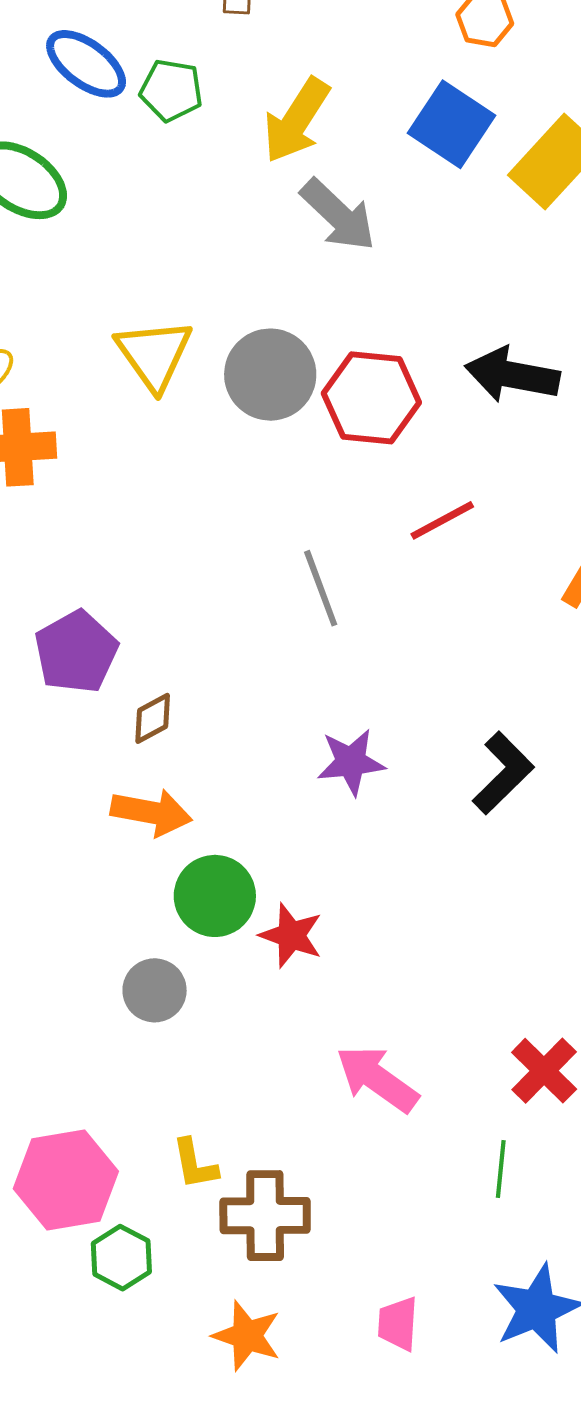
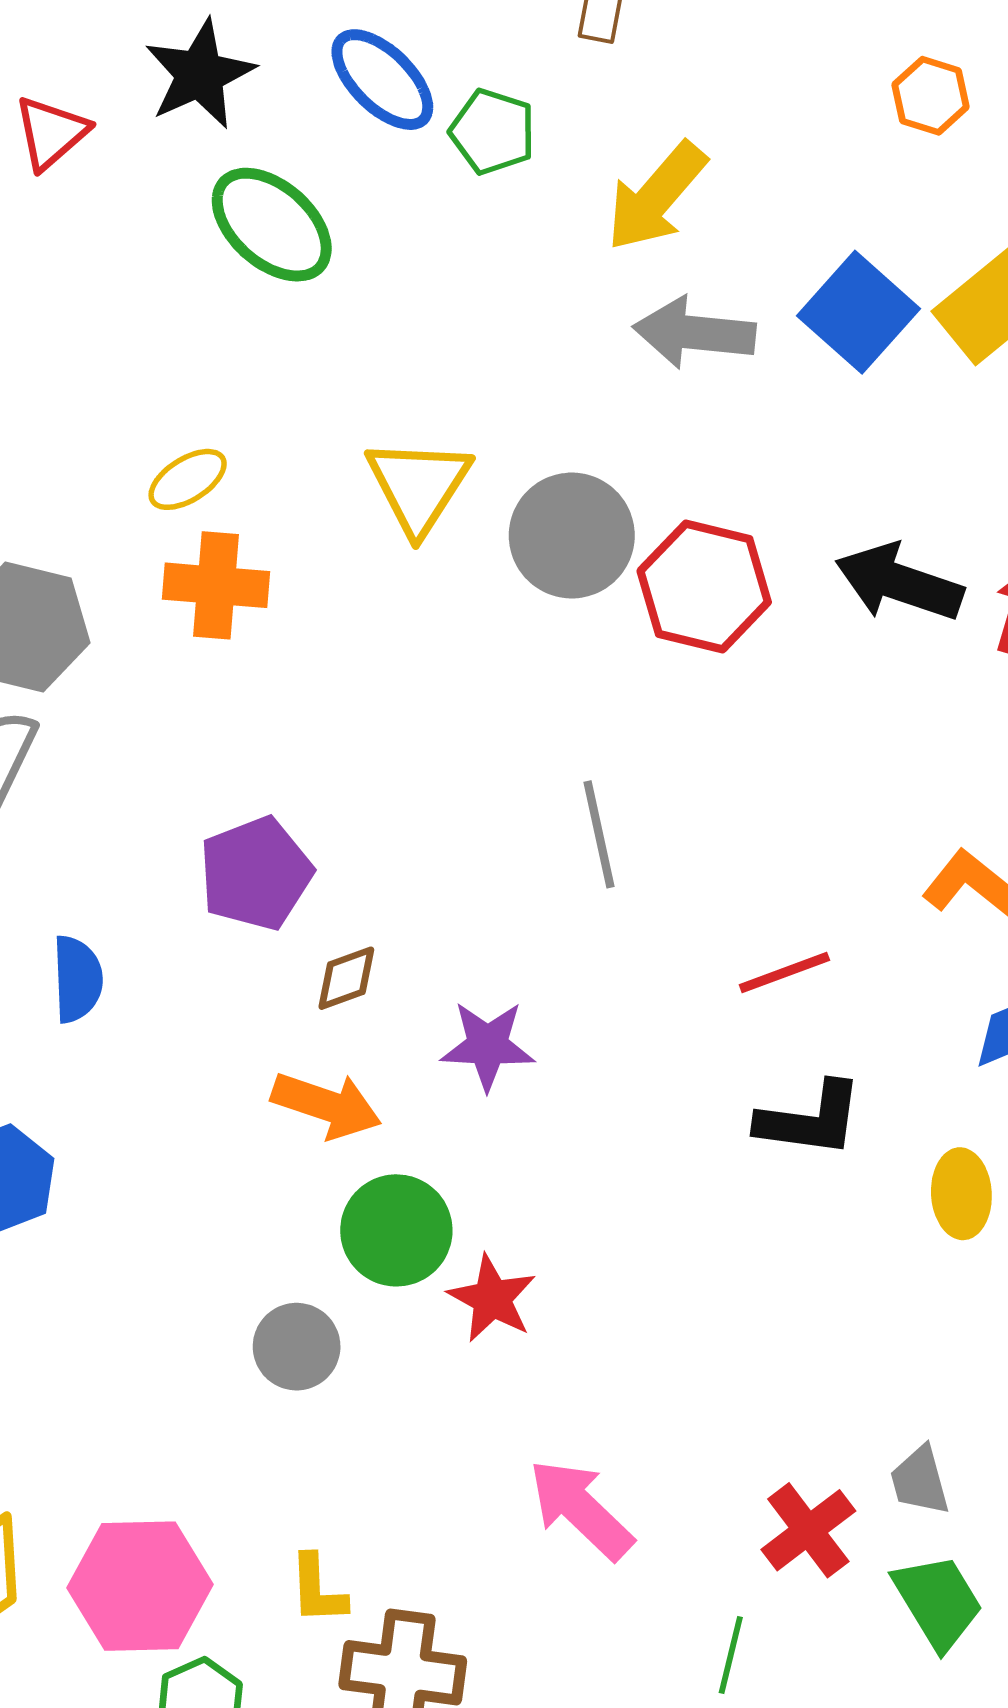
blue square: (451, 124) -> (858, 312), moved
gray arrow: (338, 215) -> (694, 333), turned 134
red line: (442, 520) -> (784, 973), moved
purple star: (351, 762) -> (488, 1046), moved
black L-shape: (503, 773) -> (810, 1119), turned 44

